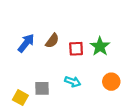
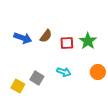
blue arrow: (26, 43) -> (23, 38), turned 72
gray square: (42, 88) -> (37, 78), turned 32

